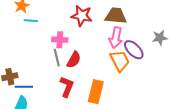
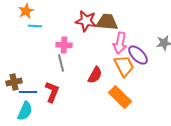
brown trapezoid: (116, 16) -> (107, 22), moved
red semicircle: (74, 60) -> (95, 75), moved
red L-shape: (67, 87) -> (52, 92), moved
orange rectangle: (96, 92) -> (120, 97), moved, turned -60

